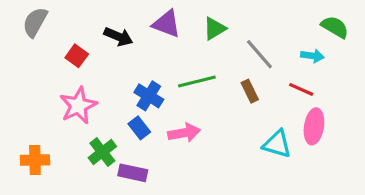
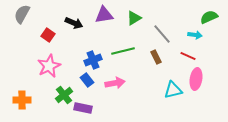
purple triangle: (166, 24) -> (104, 15), turned -30
green semicircle: (335, 27) -> (209, 17), turned -54
blue cross: (149, 96) -> (93, 60), turned 36
cyan triangle: (277, 144) -> (173, 90), turned -30

